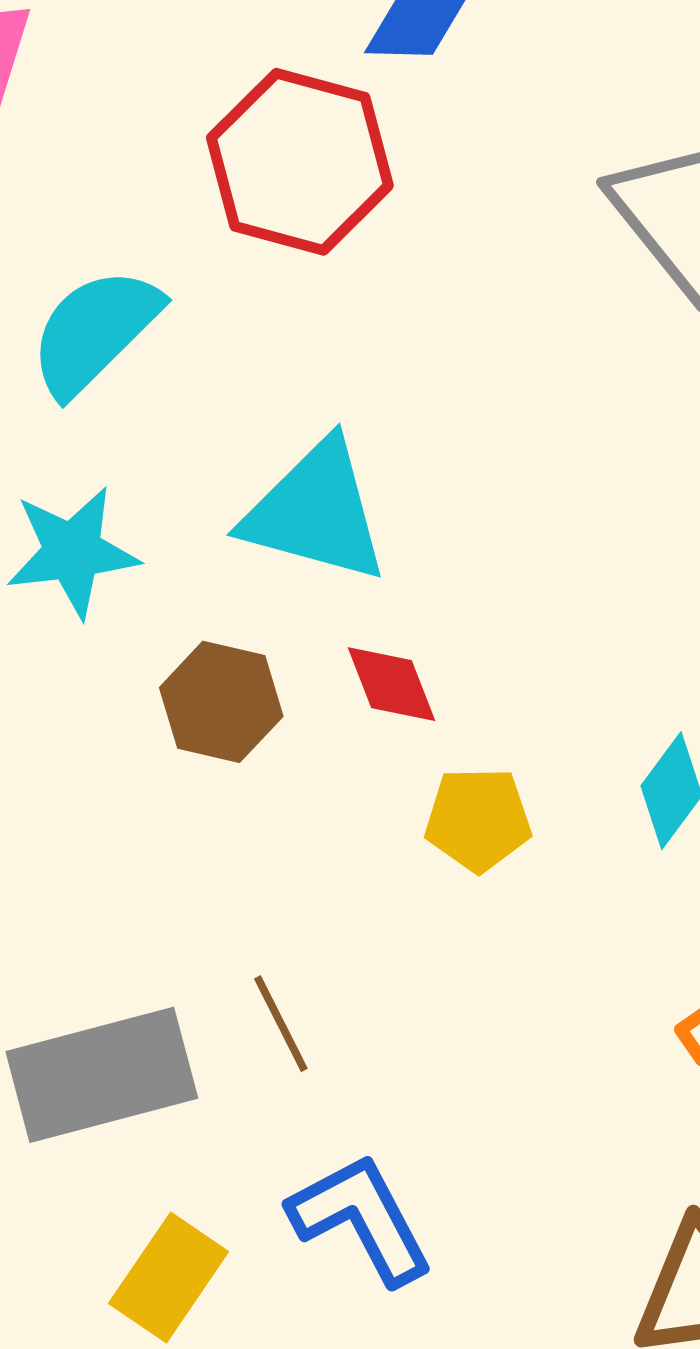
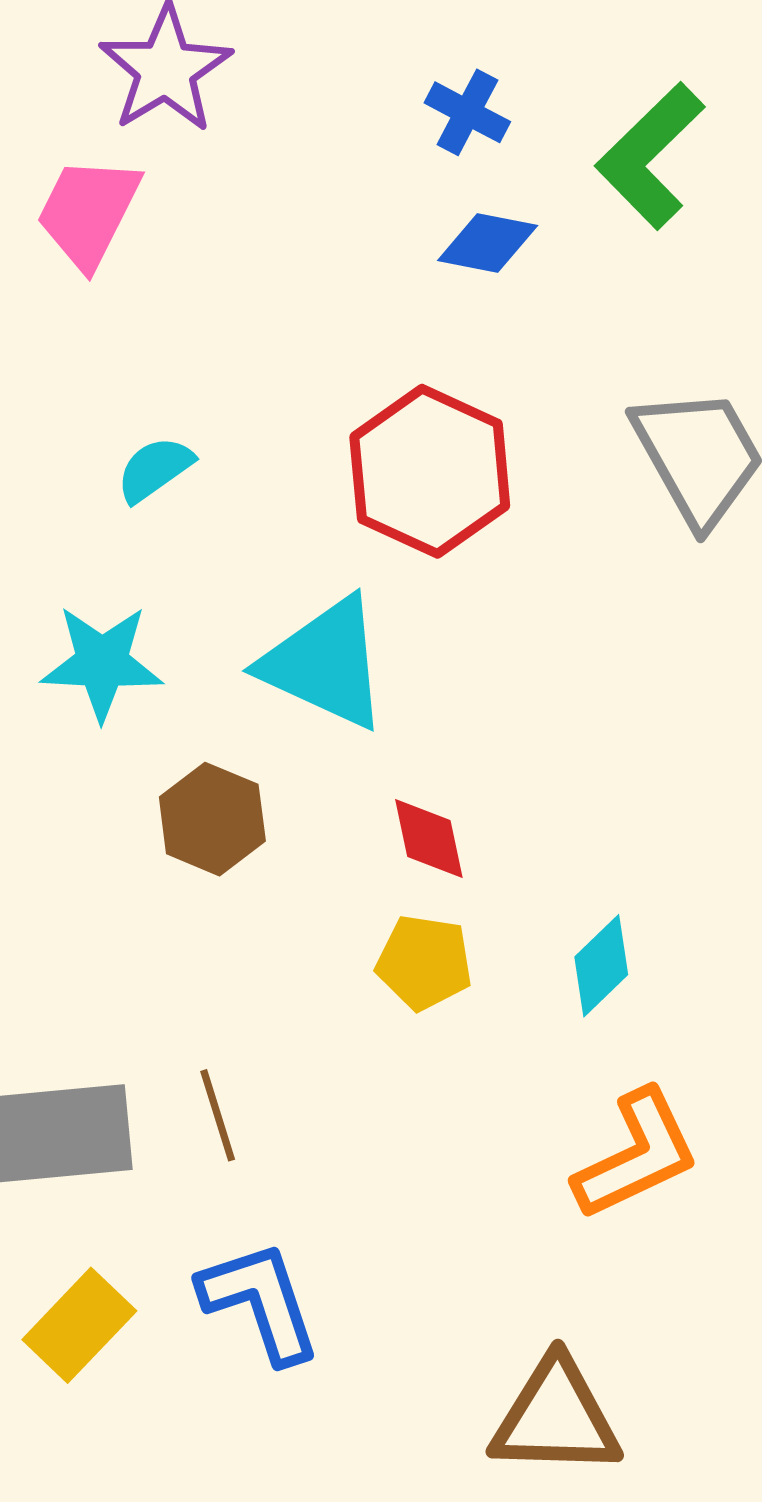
red hexagon: (300, 162) -> (430, 471), moved
cyan semicircle: (95, 331) -> (155, 469), size x0.6
red diamond: (392, 684) -> (429, 838), moved

